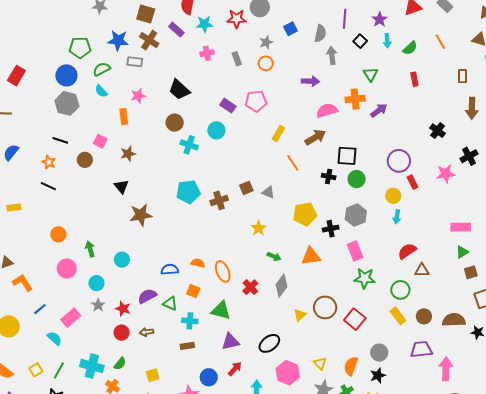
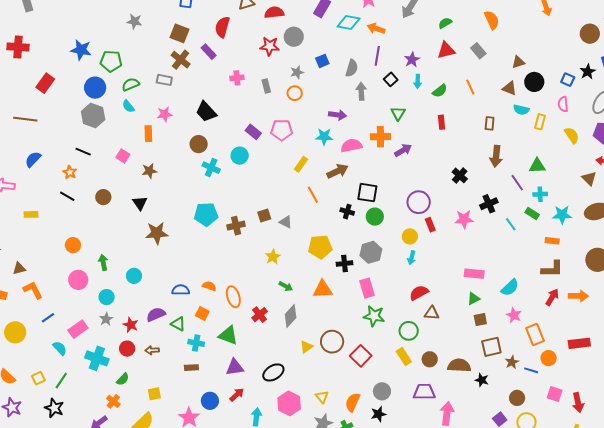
cyan star: (204, 24) -> (324, 137), moved
blue star: (118, 40) -> (81, 50), moved
brown circle: (85, 160) -> (103, 197), moved
cyan cross: (92, 366) -> (97, 358), moved

